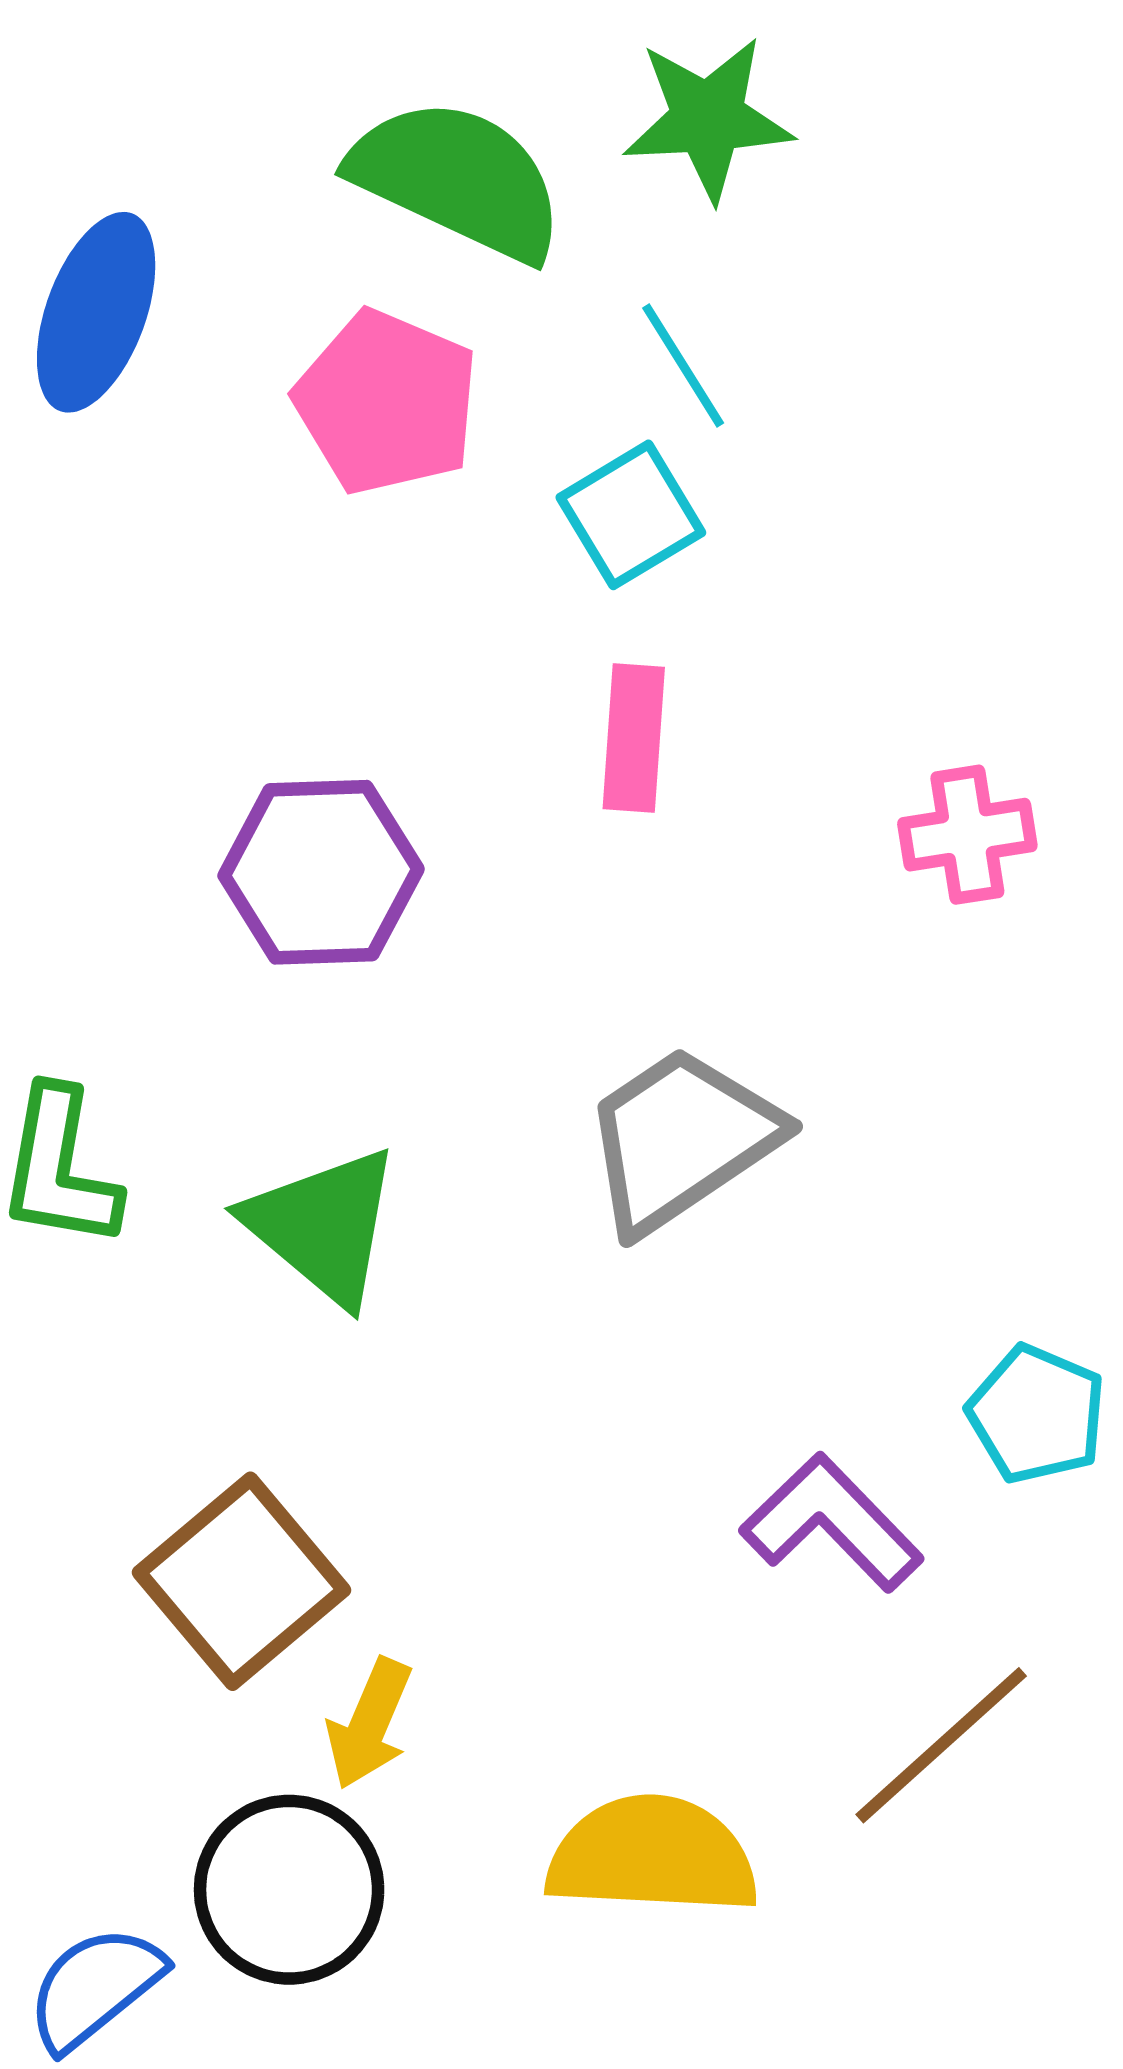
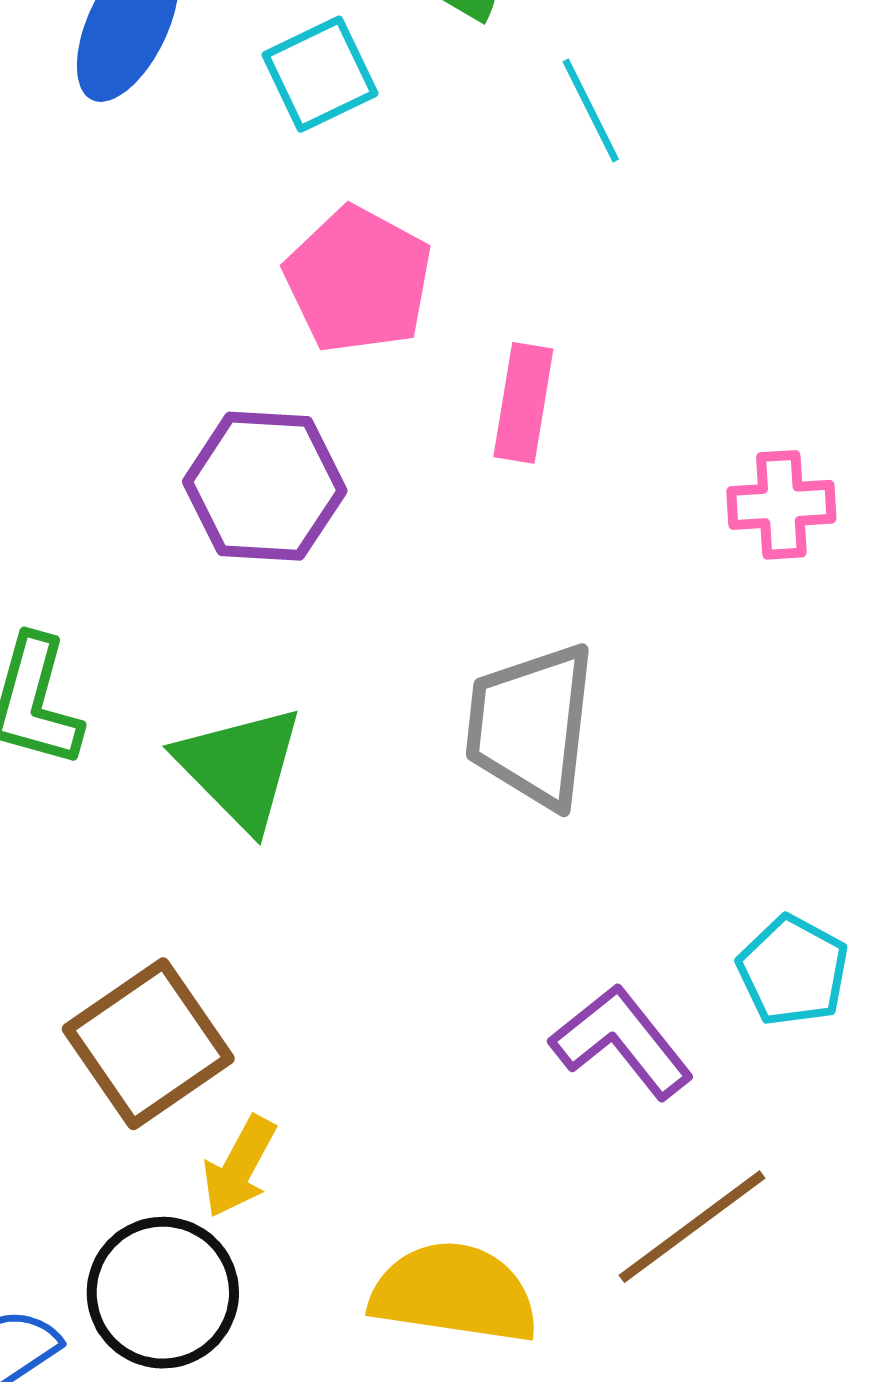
pink pentagon: (387, 402) -> (358, 280), moved
cyan square: (631, 515) -> (320, 74), moved
gray trapezoid: (681, 1139) -> (531, 726), turned -55

